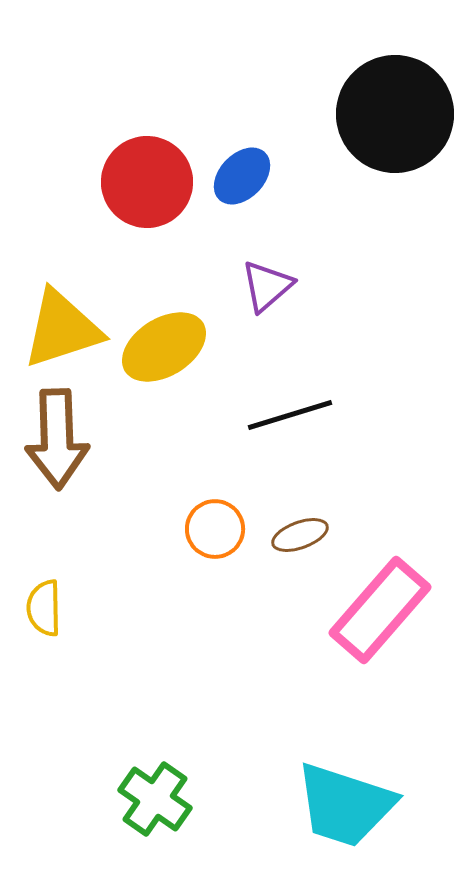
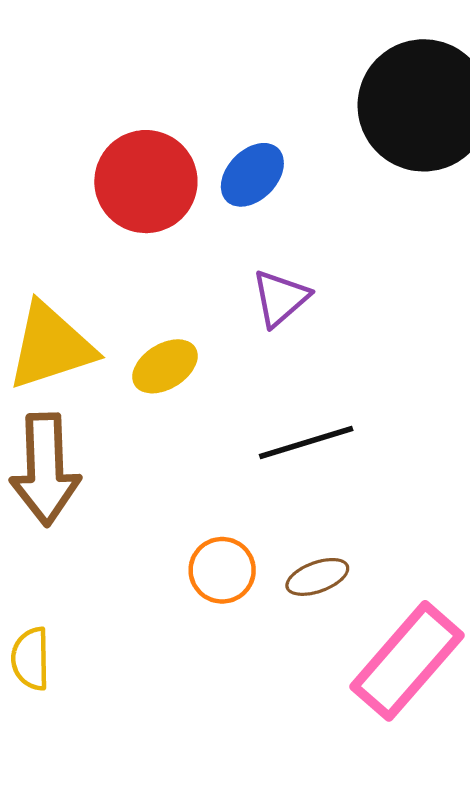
yellow ellipse: (164, 347) -> (165, 366), size x0.7

